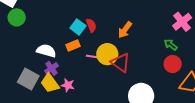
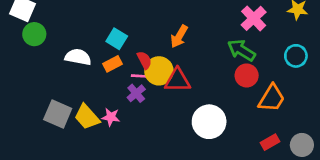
red semicircle: (91, 25) -> (144, 60), moved
green arrow: (171, 45) -> (241, 50), size x1.5
white semicircle: (46, 51) -> (78, 57), moved
red triangle: (120, 63) -> (177, 80), turned -30
purple cross: (51, 68) -> (136, 93), moved

